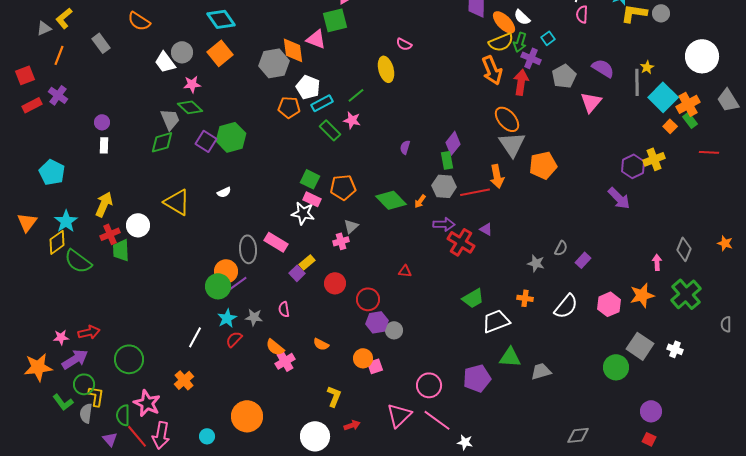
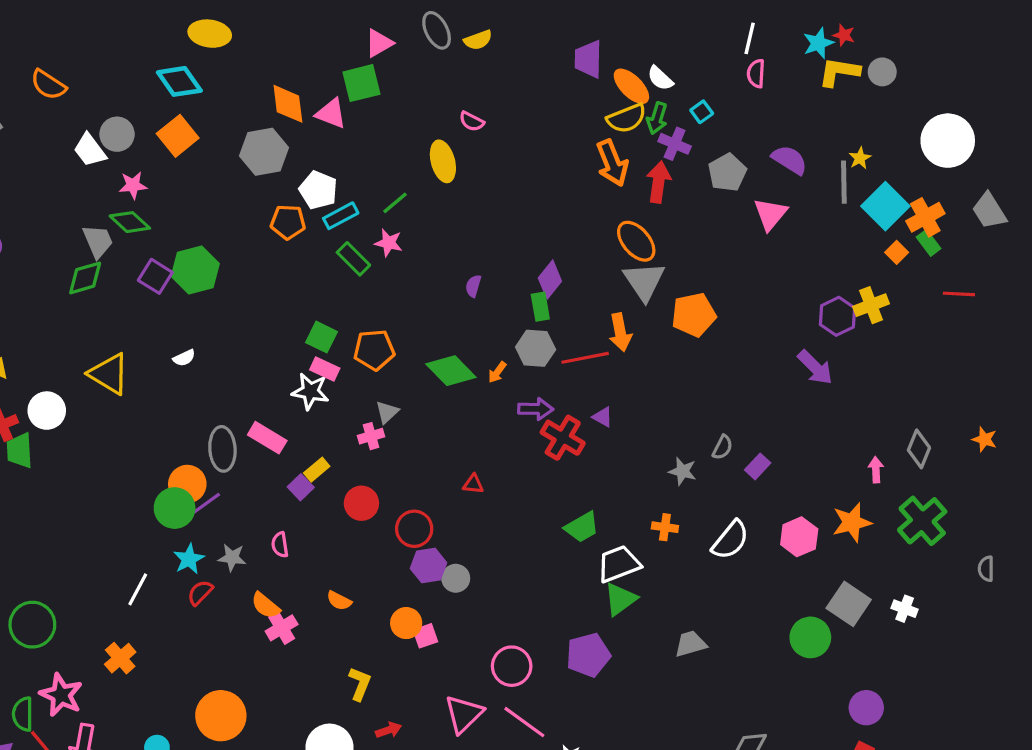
orange diamond: (293, 50) -> (288, 104), moved
green triangle: (510, 357) -> (620, 599), moved, turned -40

